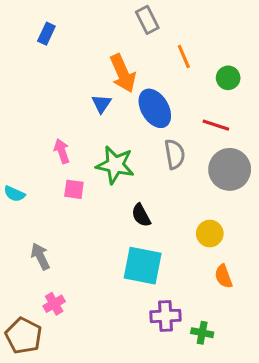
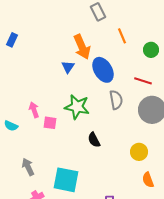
blue rectangle: (46, 34) -> (12, 40), moved
pink arrow: (62, 151) -> (34, 110), moved
cyan square: (143, 266) -> (66, 180), moved

